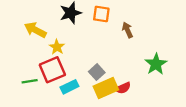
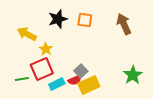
brown arrow: (127, 30) -> (124, 24), moved, size x1.5
green star: (156, 64) -> (133, 75), moved
red semicircle: (123, 88) -> (75, 80), moved

